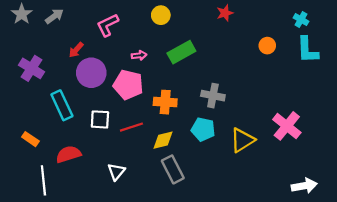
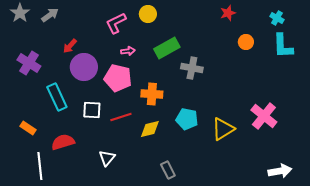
red star: (225, 13) -> (228, 13), moved
pink L-shape: (108, 25) -> (116, 23), moved
gray cross: (213, 96) -> (192, 68), moved
gray rectangle: (173, 169) -> (168, 170), moved, size x0.7

